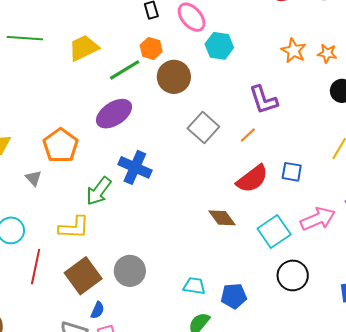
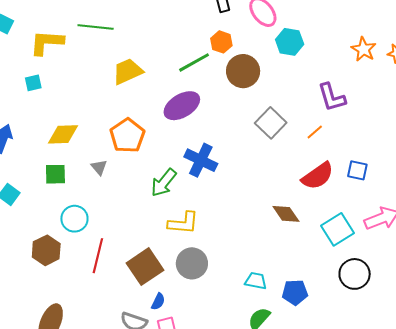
yellow trapezoid: (84, 48) -> (128, 71), moved
yellow L-shape: (74, 228) -> (183, 223), moved

